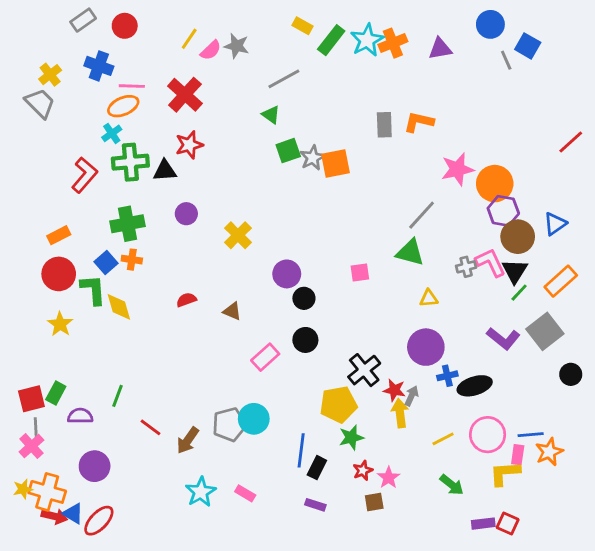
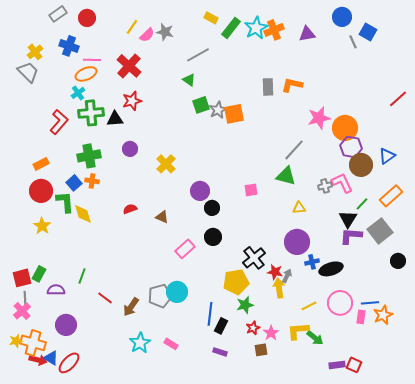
black triangle: (515, 271) -> (348, 219), moved
purple L-shape: (503, 338) -> (351, 236), turned 145
yellow L-shape: (505, 473) -> (298, 331), moved

